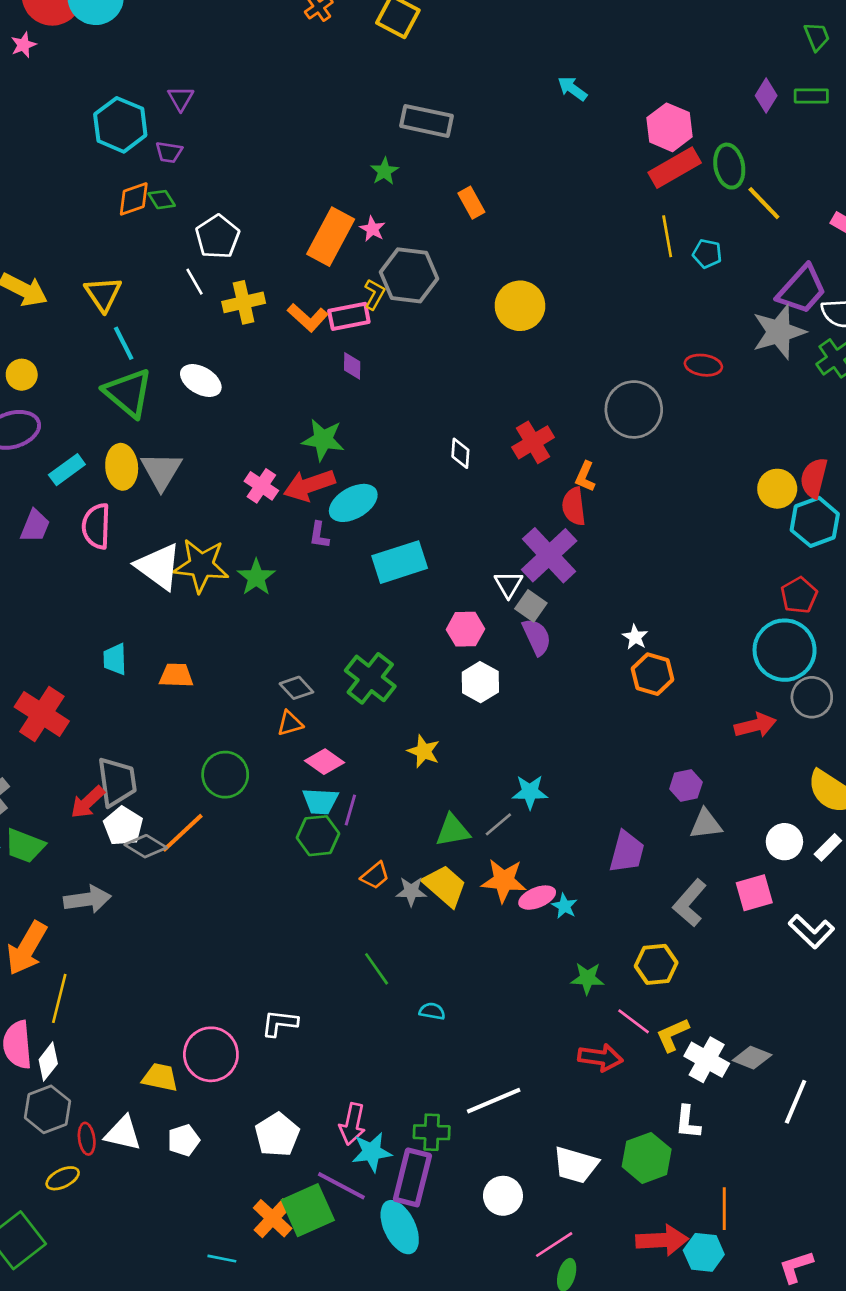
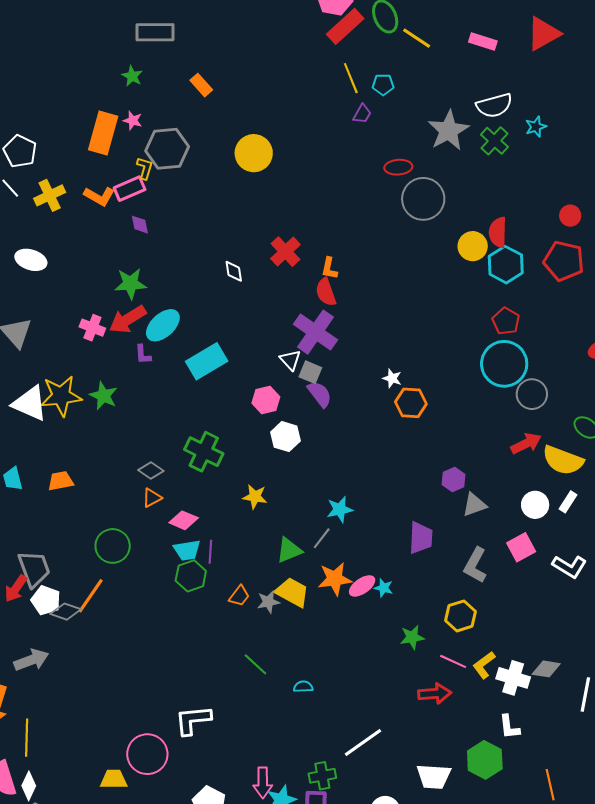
purple trapezoid: (802, 290) -> (362, 114), moved, size x0.5
gray circle: (634, 409) -> (423, 199), moved
red arrow: (755, 725) -> (526, 443), moved
white L-shape: (280, 1023) -> (193, 720), size x1.4

